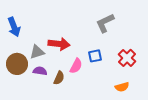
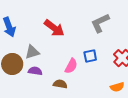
red arrow: (59, 44) -> (54, 28), moved, turned 30
brown semicircle: (59, 78) -> (60, 84), moved, turned -104

